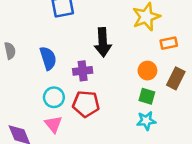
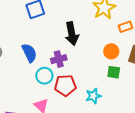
cyan circle: (54, 97) -> (44, 76), moved
cyan star: (146, 121) -> (93, 96), moved

